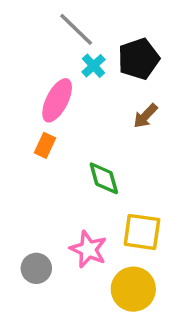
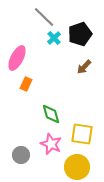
pink ellipse: (57, 100) -> (17, 58), moved
green diamond: (104, 178) -> (51, 114), moved

